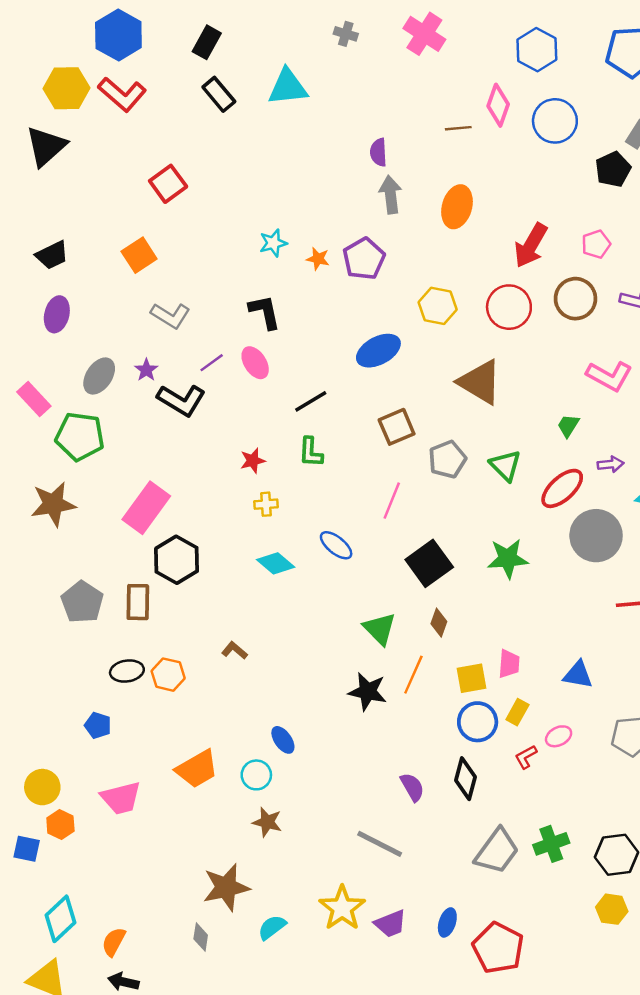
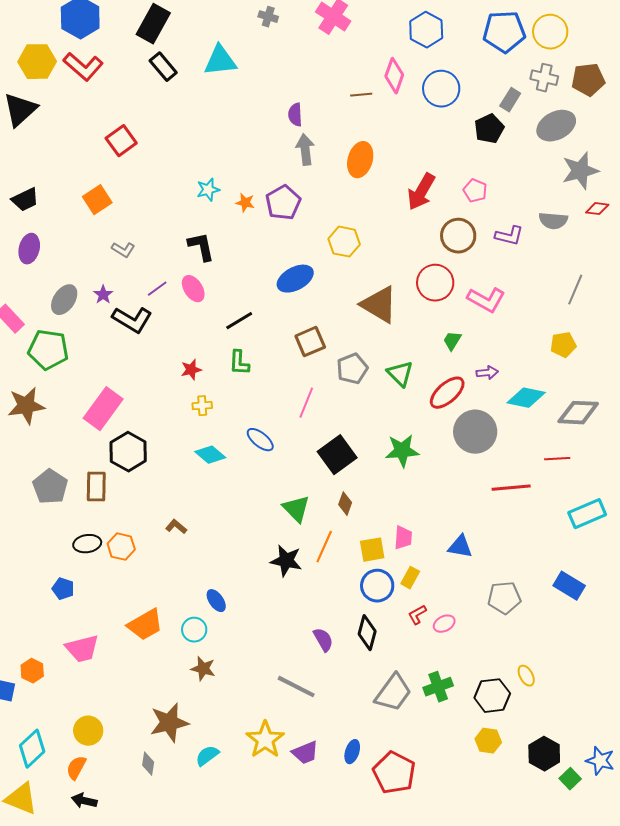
black rectangle: (207, 42) -> (153, 24), size x1.4
pink pentagon: (596, 244) -> (475, 191), turned -30
red circle: (509, 307) -> (435, 283), moved
gray L-shape: (170, 316) -> (123, 250), size x0.7
pink ellipse: (559, 736) -> (444, 624), moved
yellow circle: (42, 787) -> (88, 731), moved

